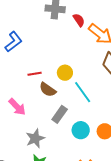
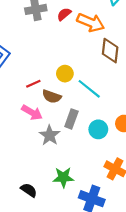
red semicircle: (79, 20) -> (64, 14), turned -80
pink arrow: (17, 107) -> (32, 112), moved
gray star: (35, 138) -> (50, 135), moved

